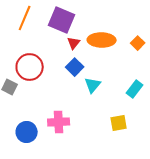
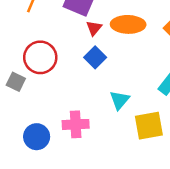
cyan triangle: (93, 85) -> (120, 100), moved
yellow square: (119, 123) -> (149, 126), size x1.4

